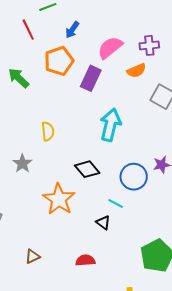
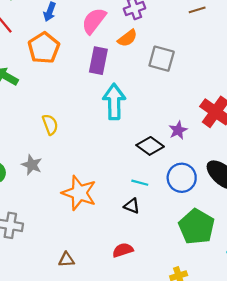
purple rectangle: (91, 78) -> (98, 61), moved
black diamond: (87, 169) -> (150, 146), moved
blue circle: (134, 177) -> (182, 178), moved
brown triangle: (33, 256) -> (66, 260), turned 35

